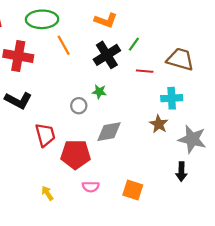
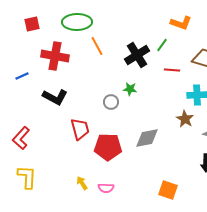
orange L-shape: (106, 20) -> (181, 23), moved
gray diamond: (109, 132) -> (147, 138), moved
pink semicircle: (91, 187) -> (106, 188), moved
orange square: (133, 190) -> (168, 190), moved

